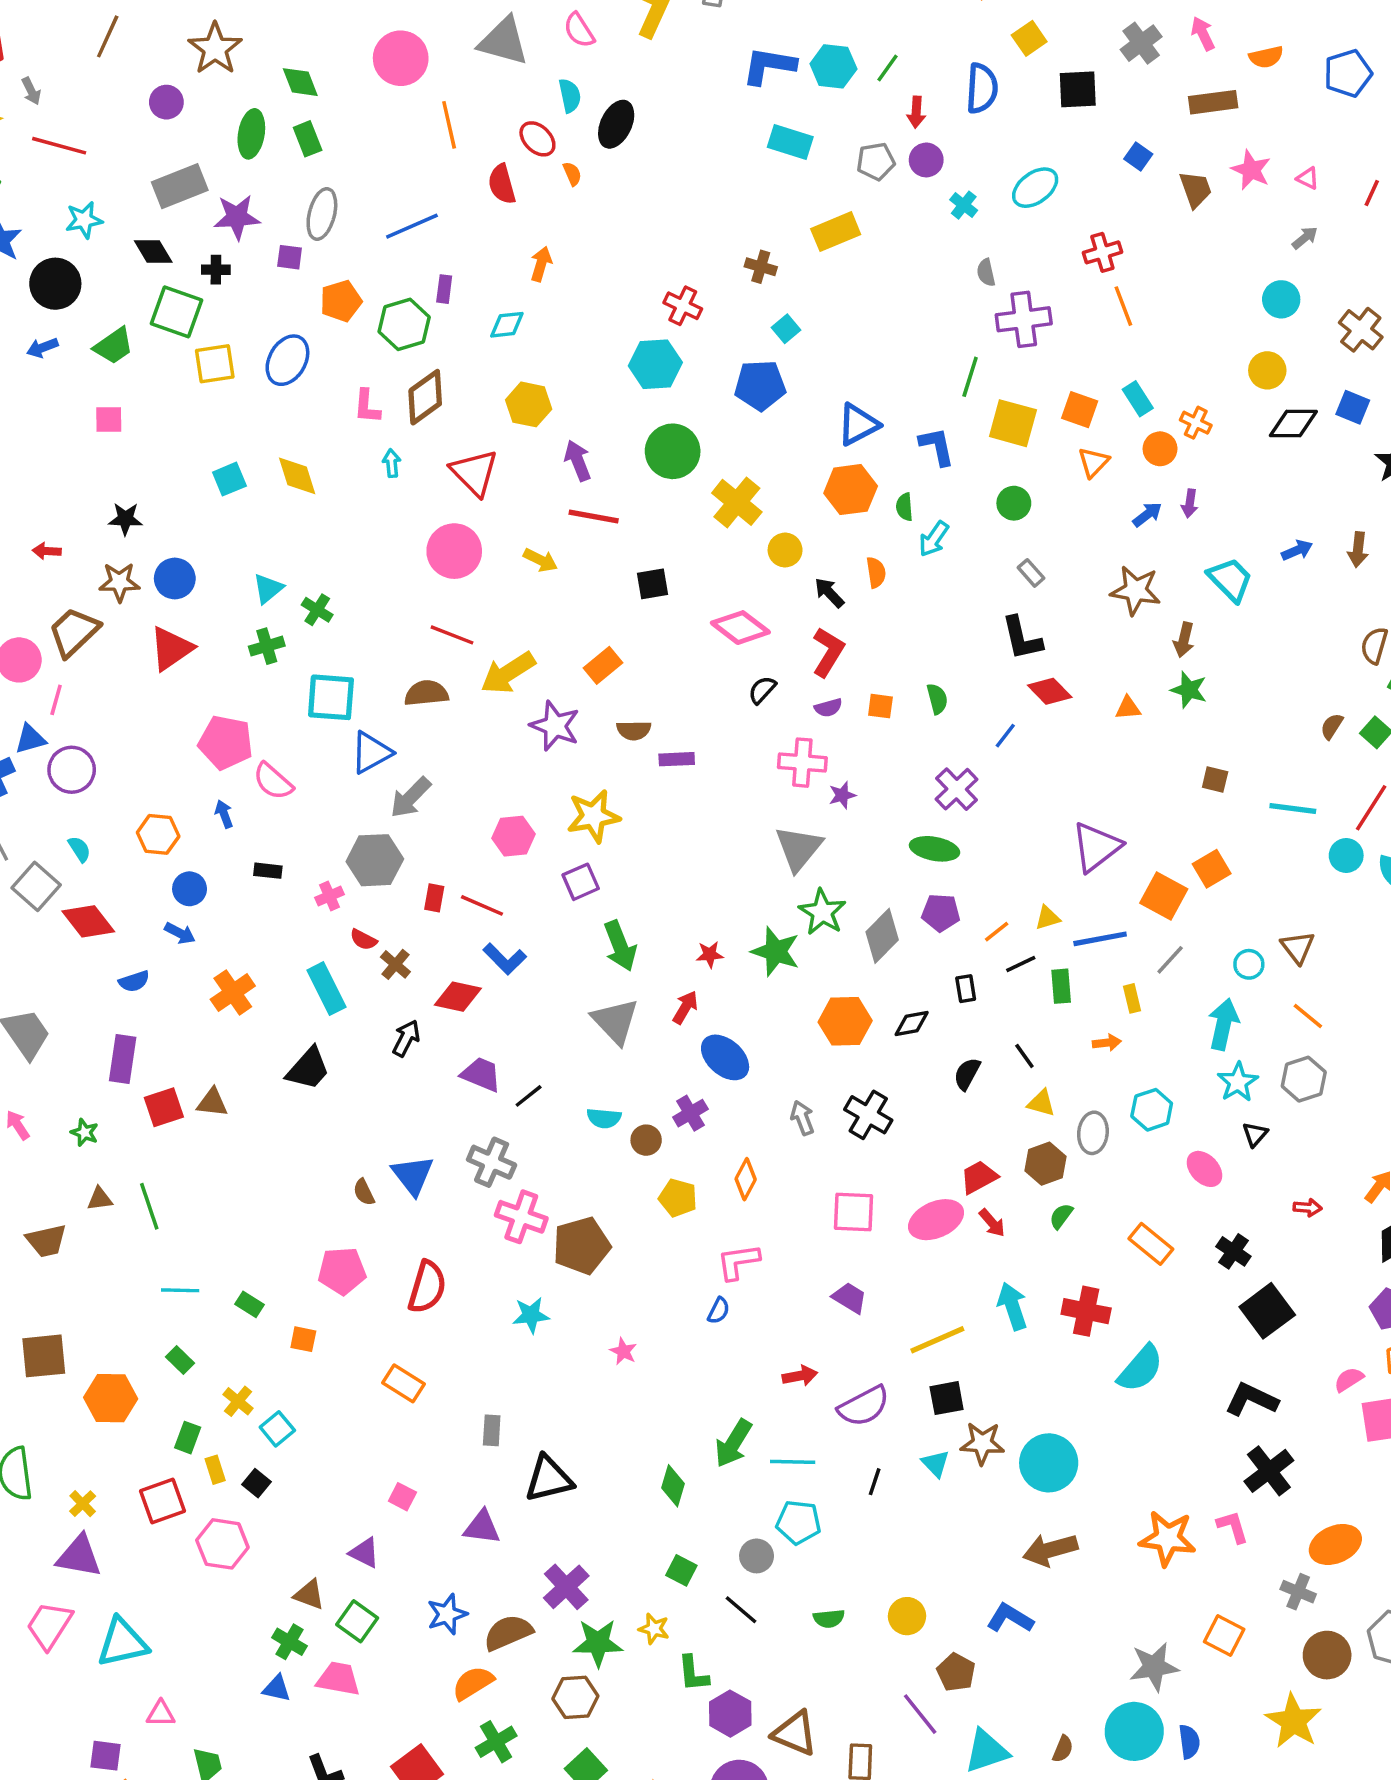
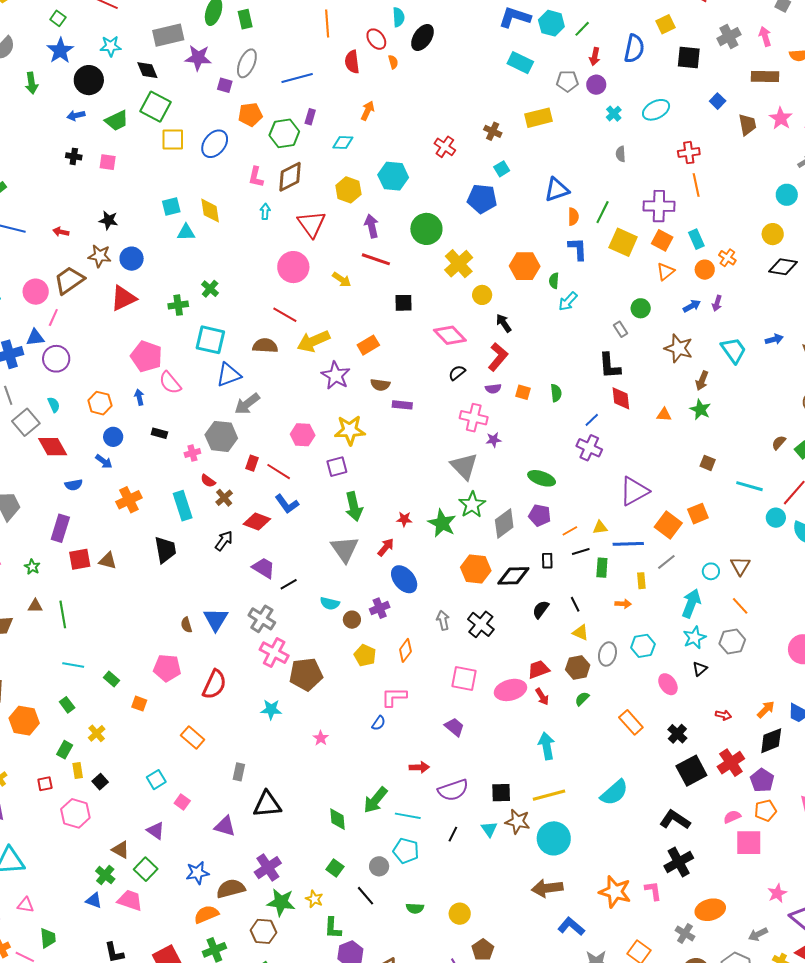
black cross: (216, 270) -> (74, 156), moved
purple cross: (1024, 319) -> (659, 206), moved
cyan hexagon: (655, 364) -> (393, 176), moved
blue triangle: (858, 424) -> (557, 190), moved
green circle: (1014, 503) -> (641, 308), moved
orange semicircle: (876, 572) -> (573, 217), moved
cyan triangle: (268, 588) -> (186, 232), moved, turned 30
red diamond: (1050, 691) -> (621, 398), turned 30
purple cross: (957, 789) -> (589, 448), moved, turned -30
gray triangle: (799, 848) -> (464, 466), turned -32
black diamond: (912, 1024) -> (513, 576), size x1.5
black trapezoid: (308, 1069) -> (165, 550), turned -60
red cross: (1086, 1311) -> (731, 763), moved, turned 36
yellow line: (937, 1340) -> (549, 795), moved
cyan square: (277, 1429) -> (156, 780), moved
green diamond: (673, 1486) -> (337, 819), turned -30
red square: (162, 1501) -> (45, 784), size x0.6
blue L-shape: (1010, 1618) -> (571, 926), moved

